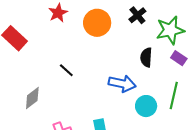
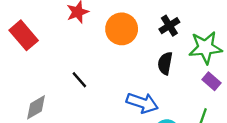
black semicircle: (146, 57) -> (165, 63), moved

